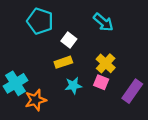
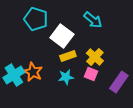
white square: (69, 40) -> (62, 36), size x1.6
yellow rectangle: (63, 62) -> (68, 56), moved
orange star: (36, 100) -> (33, 72), moved, turned -30

